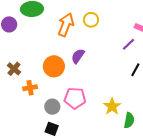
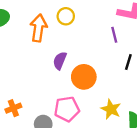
purple line: (129, 44) -> (114, 35), turned -48
orange circle: (54, 66) -> (84, 77), moved

